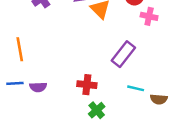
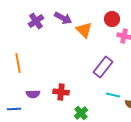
blue line: (15, 83) -> (14, 109), moved
red cross: (87, 85) -> (61, 92), moved

